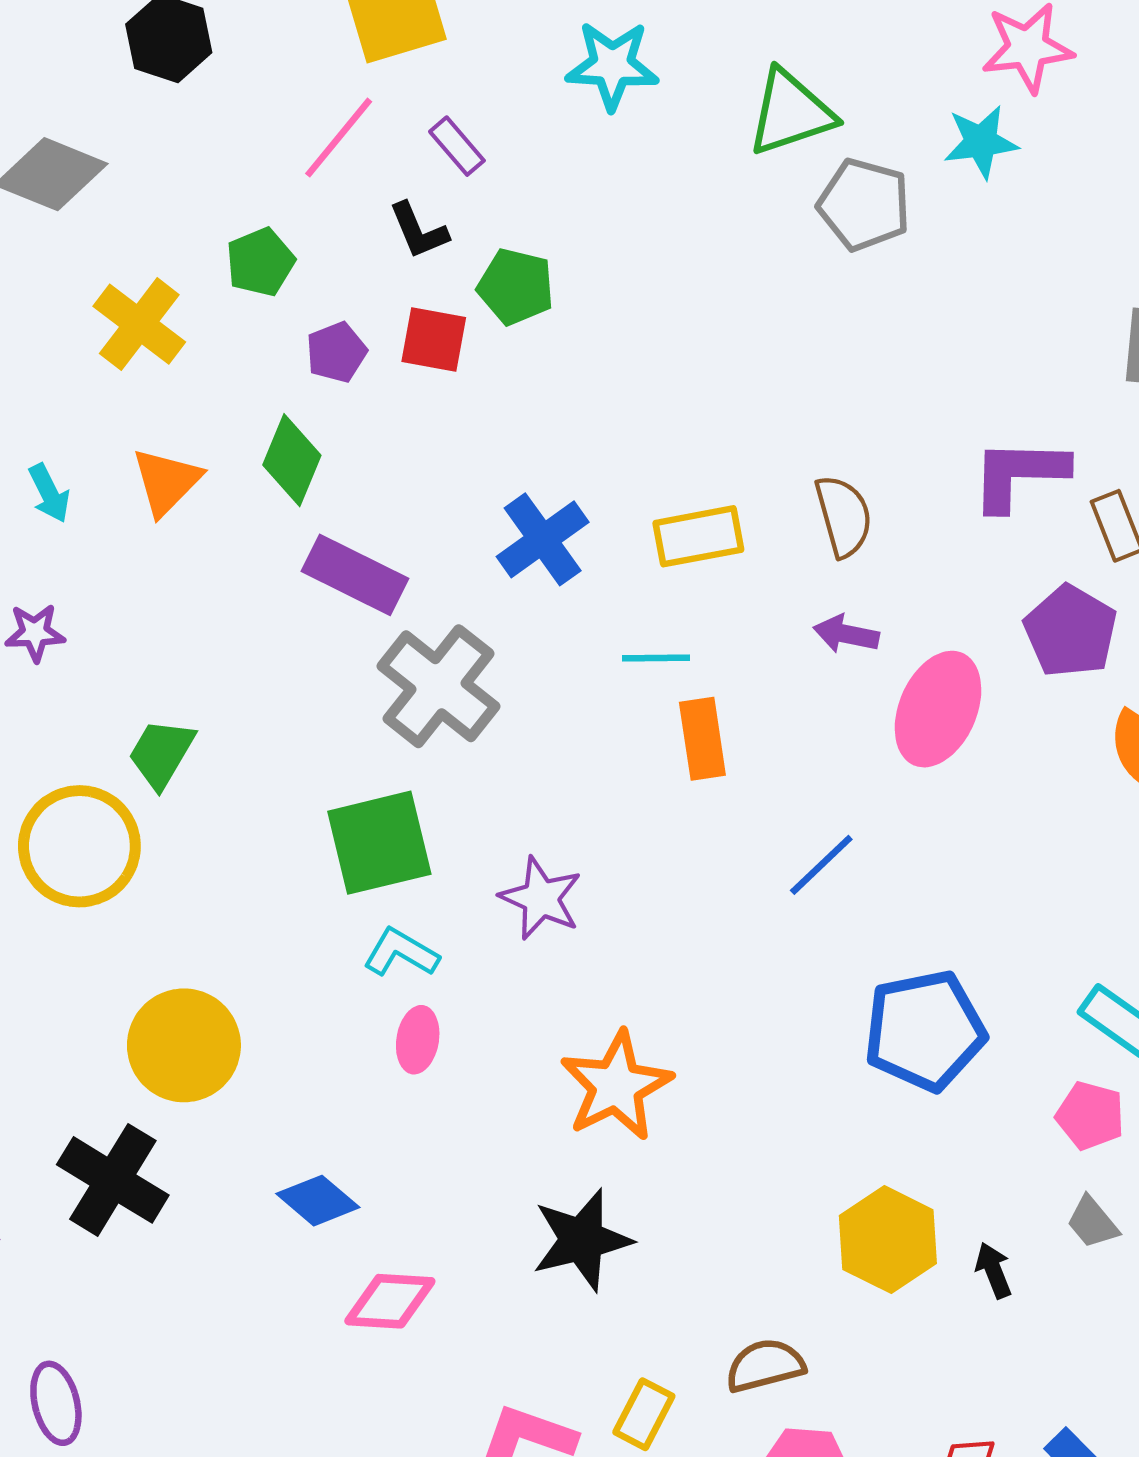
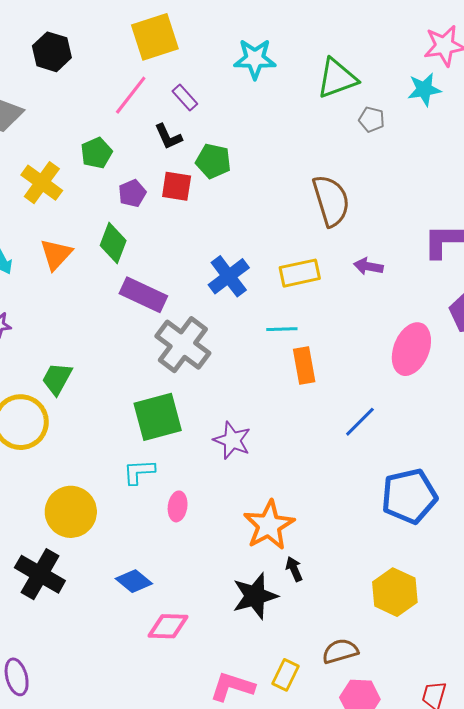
gray pentagon: (864, 205) -> (372, 119), size x0.6
brown semicircle: (844, 516) -> (331, 201), moved, size x1.4
purple arrow: (846, 634) -> (368, 266), moved
cyan L-shape: (401, 953) -> (139, 472), moved, turned -32
black arrow: (994, 1270) -> (294, 569), moved

